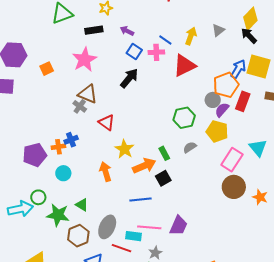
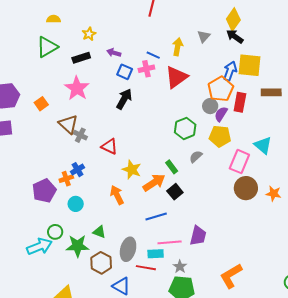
brown triangle: (88, 94) -> (68, 124), moved, turned 30

